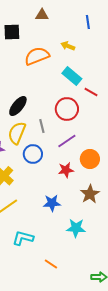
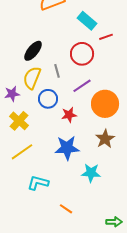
red line: (91, 92) -> (106, 37), turned -48
orange circle: (90, 159) -> (105, 104), size x1.4
red star: (66, 170) -> (69, 115), moved
blue star: (52, 203) -> (67, 148), size x1.4

